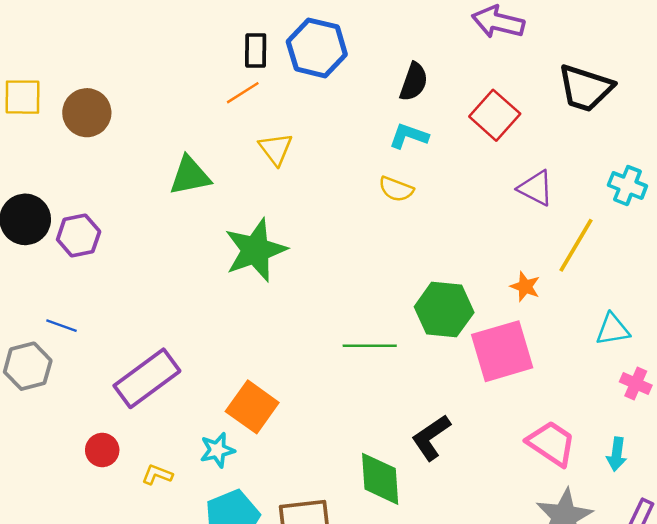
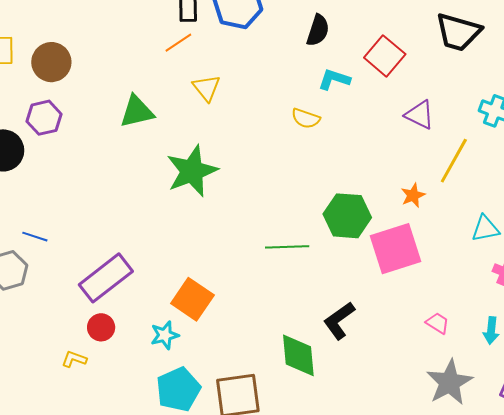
cyan L-shape: (409, 136) -> (334, 79), moved
purple hexagon: (79, 235) -> (44, 118), moved
orange star: (525, 287) -> (413, 195), turned 30
pink trapezoid: (551, 443) -> (438, 323), size x0.6
red circle: (102, 450) -> (101, 327), moved
yellow L-shape: (157, 475) -> (74, 359), moved

